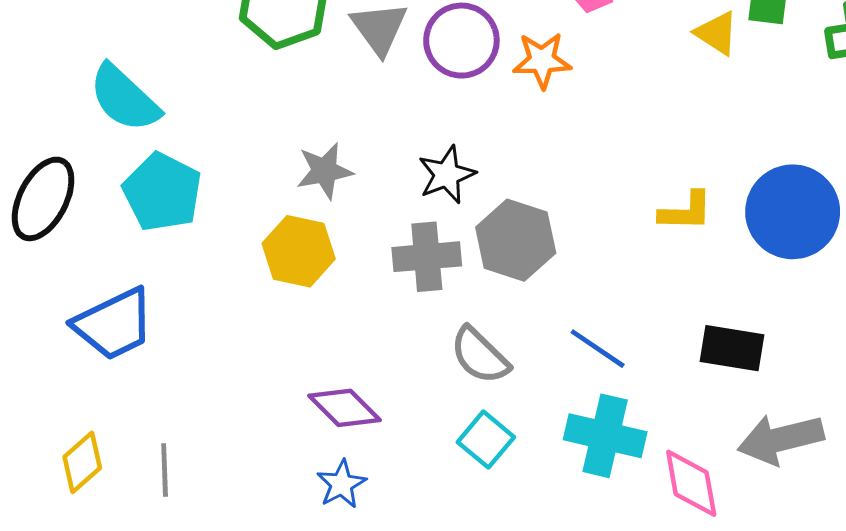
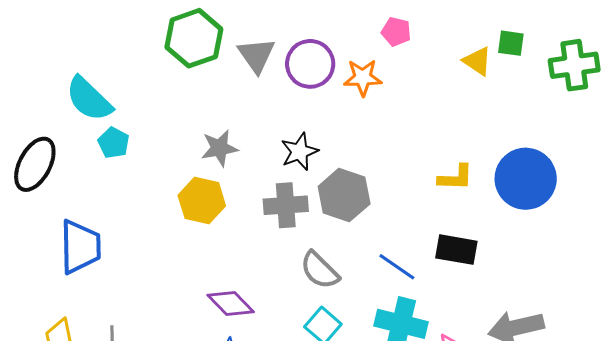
cyan pentagon: (162, 192) -> (114, 143), moved, size x0.6
blue trapezoid: (114, 324) -> (80, 247), turned -66
black rectangle: (732, 348) -> (456, 250), moved

